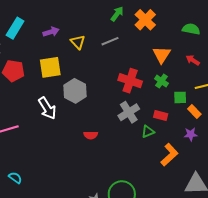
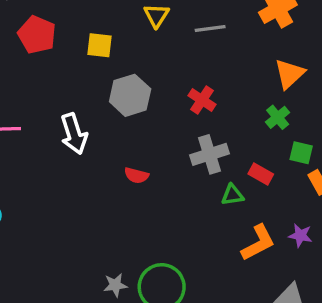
yellow square: (50, 67) -> (100, 45), size x0.7
red cross: (130, 81) -> (202, 100), moved, size x0.7
white arrow: (47, 108) -> (74, 134), moved
purple star: (191, 134) -> (300, 235), moved

